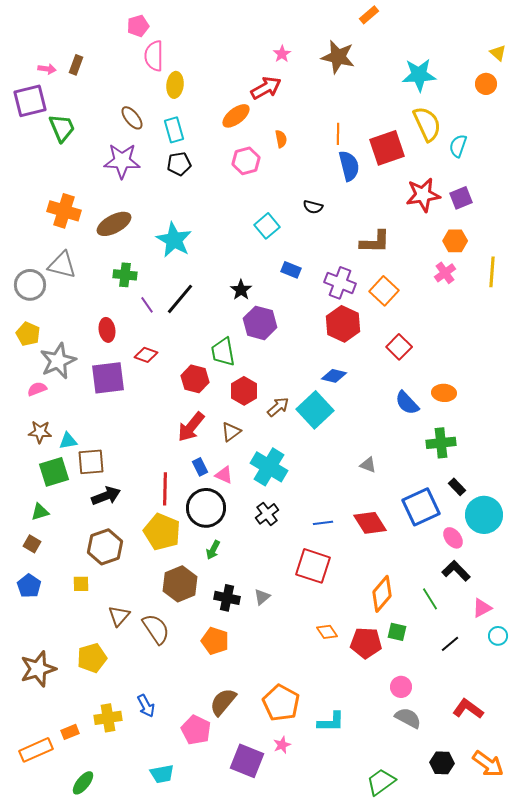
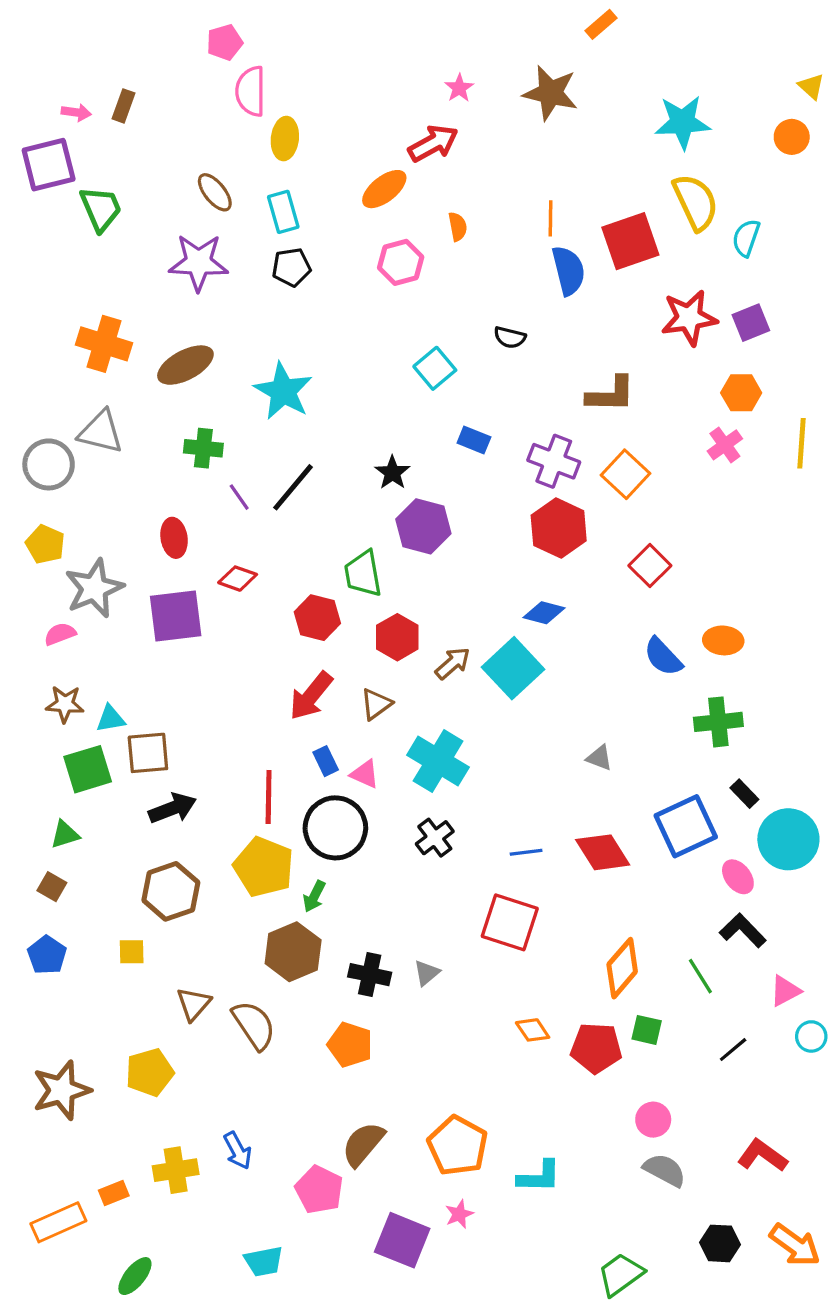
green arrow: (213, 550) -> (314, 896), moved

